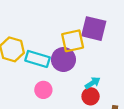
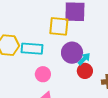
yellow square: (73, 41) -> (59, 26), turned 30
purple circle: (63, 59) -> (72, 53), moved

